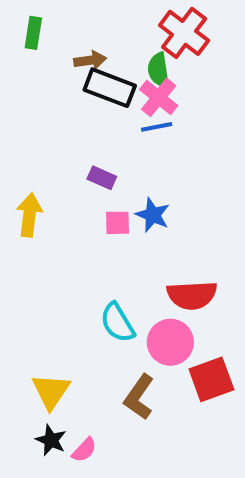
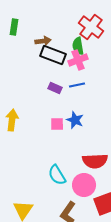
pink cross: (159, 97) -> (78, 60), turned 30
blue line: (157, 127) -> (77, 85), moved
purple rectangle: (102, 178) -> (55, 88), moved

